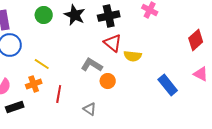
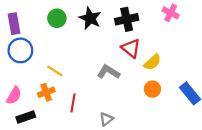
yellow semicircle: (133, 56) -> (152, 62), turned -48
orange circle: (108, 81) -> (152, 89), moved
gray triangle: (90, 109) -> (106, 119), turned 48

